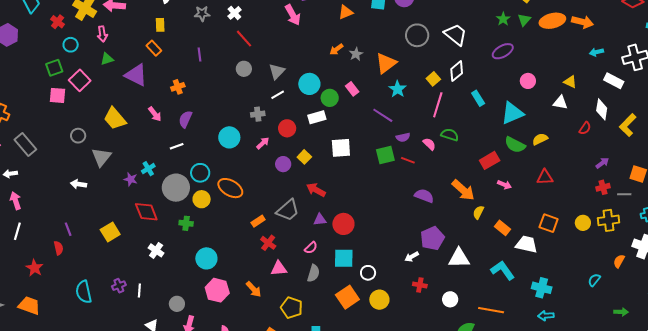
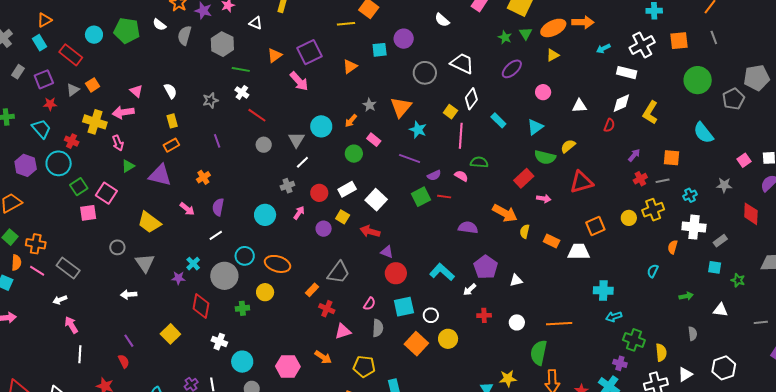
cyan circle: (71, 45) -> (59, 163), moved, size x1.6
orange rectangle: (154, 48) -> (171, 145), turned -63
orange arrow: (336, 49) -> (351, 121), moved
yellow triangle: (570, 82) -> (553, 55), moved, turned -40
cyan circle: (309, 84) -> (321, 126), moved
white diamond: (602, 109) -> (621, 103), turned 70
cyan triangle: (512, 113) -> (535, 127), size x0.7
white rectangle: (317, 117) -> (347, 189), moved
white square: (341, 148) -> (376, 200), turned -30
red triangle: (545, 177) -> (581, 182), size x1.4
red arrow: (316, 190) -> (370, 231), moved
yellow circle: (202, 199) -> (265, 292), moved
red diamond: (146, 212) -> (201, 306), turned 45
purple triangle: (320, 220) -> (387, 252), moved, turned 40
orange square: (549, 223) -> (595, 226), turned -30
cyan circle: (206, 258) -> (242, 362), moved
white triangle: (459, 258) -> (516, 280), size x0.6
cyan L-shape: (503, 270) -> (442, 272), moved

